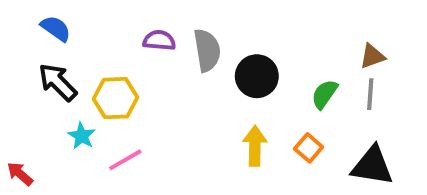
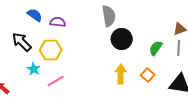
blue semicircle: (56, 28) -> (35, 15), moved
purple semicircle: (159, 40) -> (58, 22), moved
gray semicircle: (207, 50) -> (109, 16), moved

